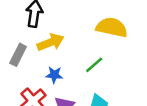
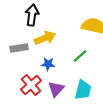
gray rectangle: (18, 55) -> (19, 48), turned 54

